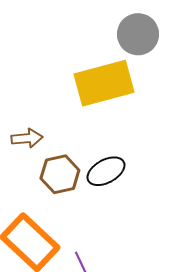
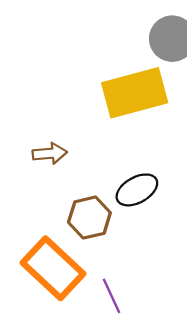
brown hexagon: (60, 174) -> (89, 218), moved

